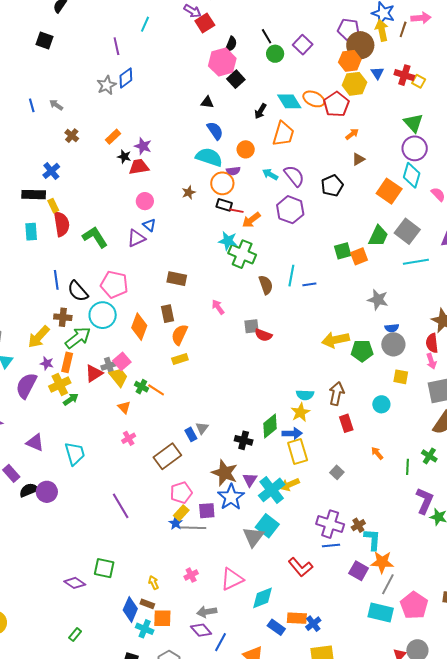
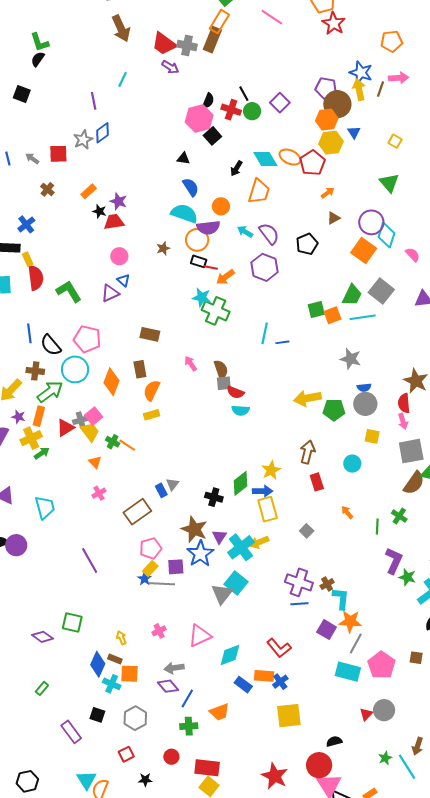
red square: (205, 23) -> (58, 154), moved, turned 30
red cross: (404, 75) -> (231, 110), moved
purple circle: (415, 148) -> (371, 222), moved
purple semicircle: (233, 171) -> (208, 228), size x1.6
cyan line: (416, 262) -> (363, 317), moved
brown semicircle: (266, 285) -> (221, 370), moved
cyan semicircle: (305, 395) -> (241, 410), moved
red L-shape: (300, 567) -> (279, 648), moved

